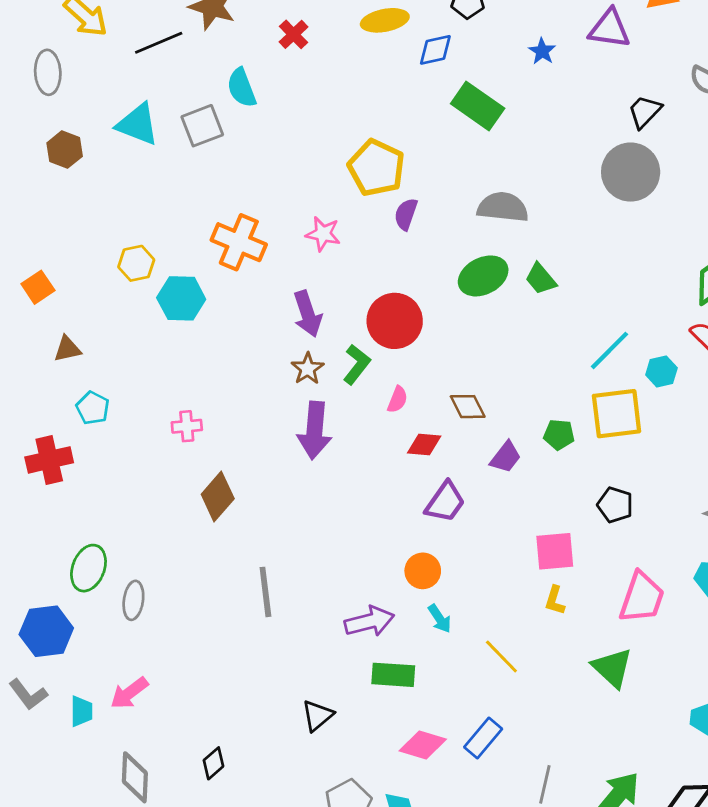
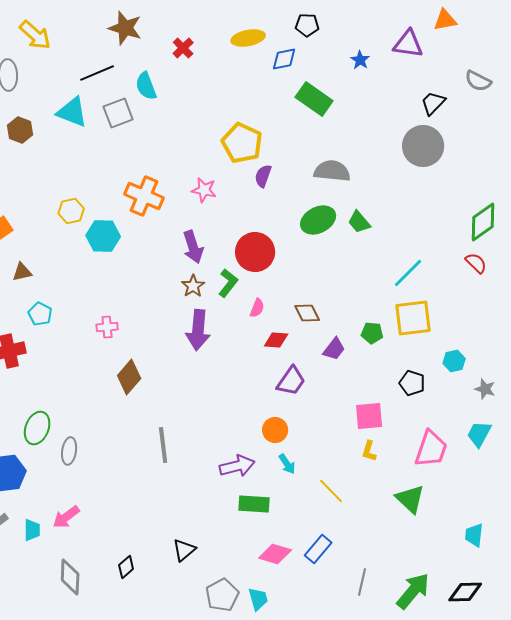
black line: (159, 43) -> (97, 73), moved
cyan hexagon: (661, 371) -> (454, 361), moved
black triangle: (317, 716) -> (184, 550), moved

